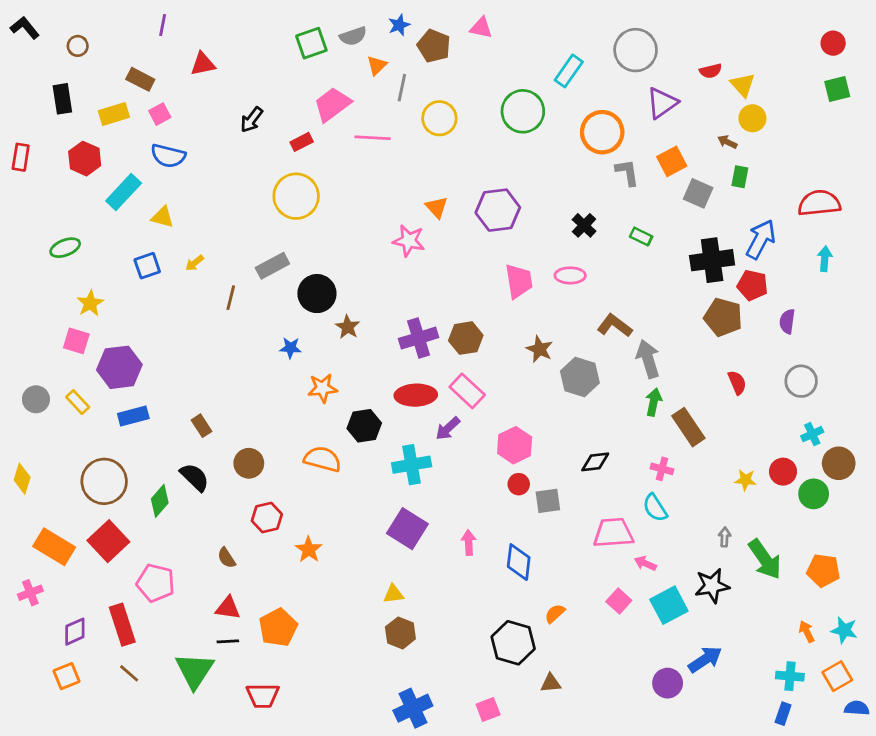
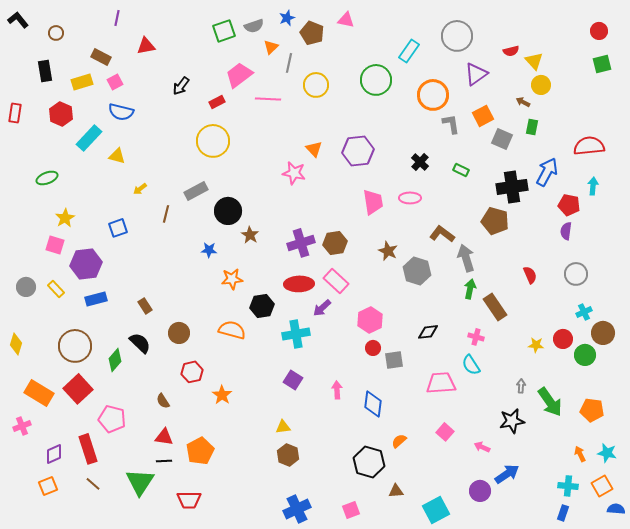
blue square: (147, 266) -> (118, 228), moved
red pentagon: (752, 285) -> (569, 205), moved
brown pentagon: (723, 317) -> (495, 221), moved
purple square: (407, 529) -> (293, 380), size x0.7
pink arrow: (645, 563) -> (482, 447), moved
cyan square: (669, 605) -> (436, 510), moved

